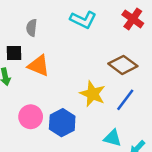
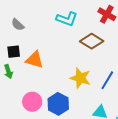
gray semicircle: (32, 28) -> (18, 25), moved, turned -48
brown diamond: (123, 65) -> (92, 41), moved

